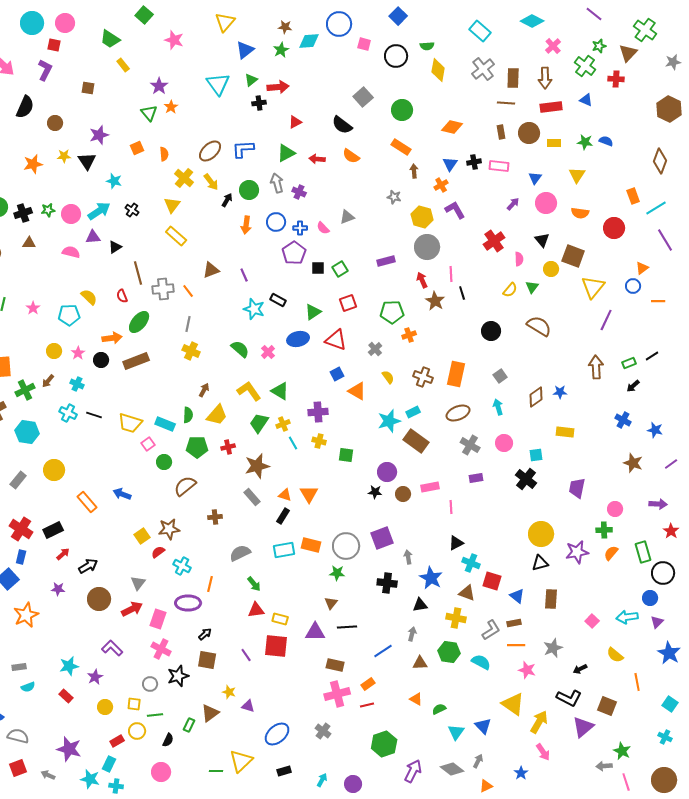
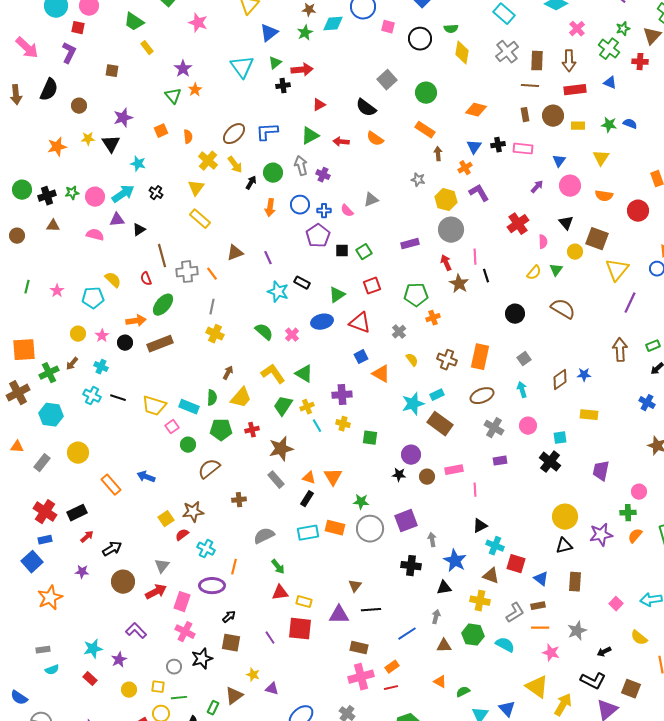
blue rectangle: (21, 557) -> (45, 540), turned 64
green star: (337, 573) -> (361, 502), moved

